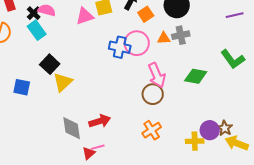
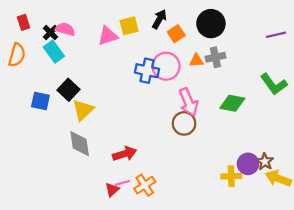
blue square: (22, 87) -> (40, 101), moved
gray diamond: (72, 128) -> (80, 144), moved
orange cross: (152, 130) -> (145, 185), moved

